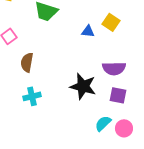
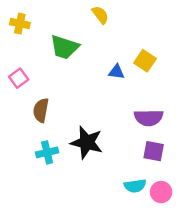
black star: (83, 86) -> (87, 142), moved
cyan semicircle: (103, 123) -> (135, 186), turned -144

